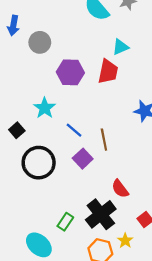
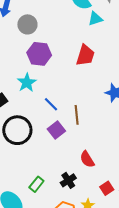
cyan triangle: (120, 47) -> (95, 19), moved
purple hexagon: (70, 72) -> (39, 54), moved
black cross: (101, 214) -> (68, 180), size x0.6

